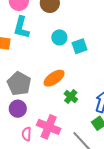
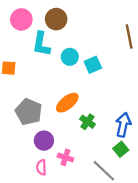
cyan L-shape: (21, 27) -> (41, 44), moved
purple circle: (18, 109) -> (44, 141), moved
pink cross: (49, 127) -> (65, 157), size x0.6

